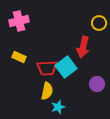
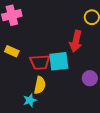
cyan square: (66, 67) -> (59, 61), turned 30
cyan star: (58, 107) -> (30, 100), moved

